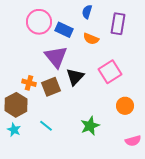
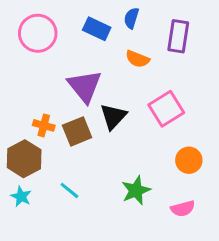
pink circle: (39, 22) -> (38, 33), moved
blue rectangle: (64, 30) -> (97, 29), moved
pink semicircle: (133, 141) -> (183, 209), moved

